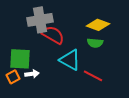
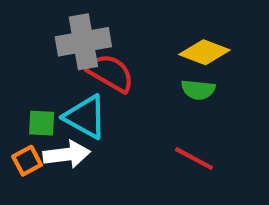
green square: (20, 59) -> (42, 123), size x0.6
cyan triangle: (70, 60) -> (85, 117), moved
white arrow: (32, 74) -> (67, 154), size x1.5

